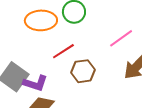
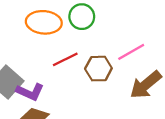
brown hexagon: (83, 71) -> (98, 69), moved

